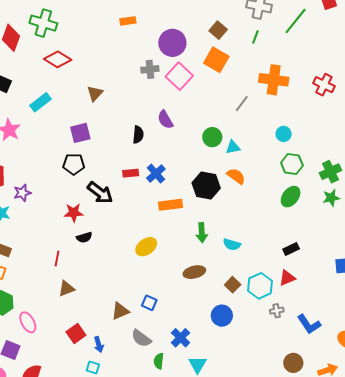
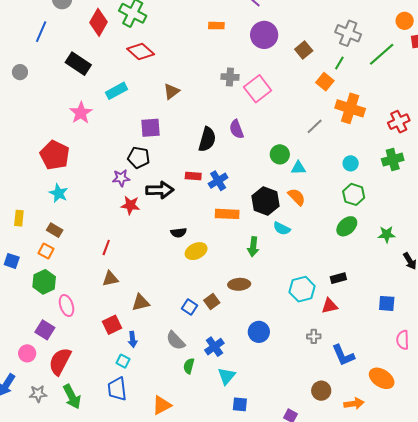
purple circle: (172, 43) -> (264, 35), moved
orange square: (216, 60) -> (325, 82), moved, size x0.7
red cross: (324, 85) -> (399, 122), turned 30
black semicircle: (138, 135) -> (207, 139), size x1.4
green cross: (330, 172) -> (393, 160), moved
purple star: (22, 193) -> (121, 178), moved
black arrow: (100, 193) -> (160, 190), turned -48
black semicircle: (84, 237) -> (179, 233), moved
cyan semicircle: (232, 244) -> (282, 228), moved
brown square: (233, 285) -> (212, 302), moved
cyan hexagon: (260, 286) -> (302, 289), moved
brown triangle: (120, 311) -> (141, 303), moved

